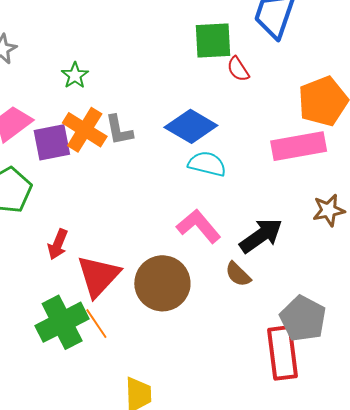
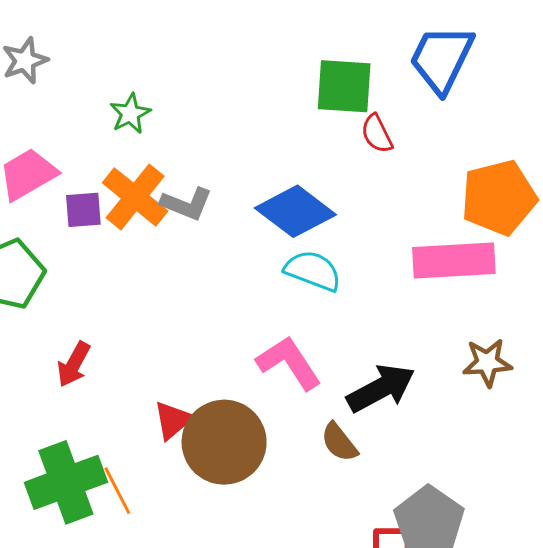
gray L-shape: (119, 130) -> (187, 204), turned -64
purple square: (52, 142) -> (83, 210), size x0.7
red triangle: (98, 276) -> (173, 420), moved, size x0.6

